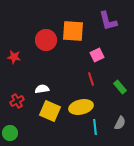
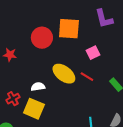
red line: (91, 79) -> (87, 77), turned -40
yellow ellipse: (81, 107) -> (64, 74), moved, turned 50
yellow square: (50, 111) -> (34, 109), moved

